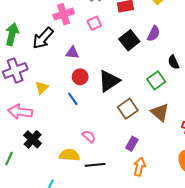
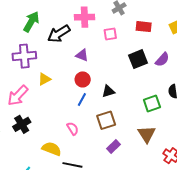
black triangle: (109, 81) -> (108, 91), size x0.6
blue line: (73, 99) -> (82, 100), moved, turned 48
brown square: (128, 109) -> (106, 120), moved
pink arrow: (20, 112) -> (18, 96), turned -70
pink semicircle: (89, 136) -> (73, 129), moved
purple rectangle: (132, 144) -> (113, 147), moved

